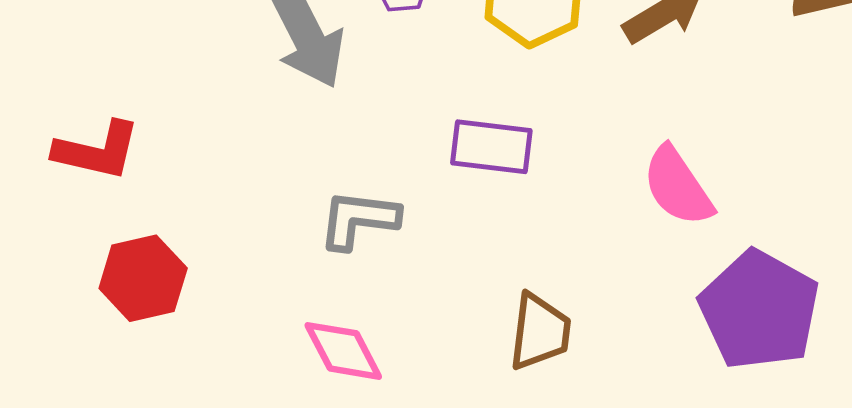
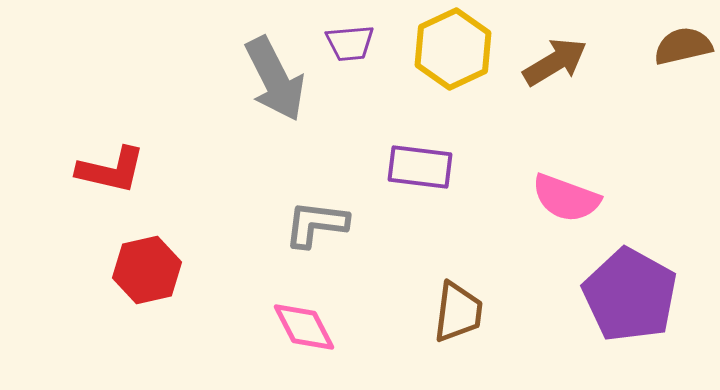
pink semicircle: (678, 186) -> (566, 198), turned -36

